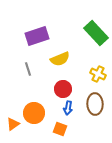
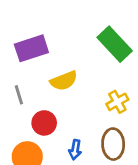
yellow cross: (98, 74) -> (117, 102), turned 35
red circle: (63, 89) -> (44, 123), moved

